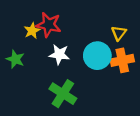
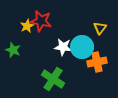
white star: (59, 54) -> (63, 47), moved
orange cross: (122, 60) -> (97, 62), moved

